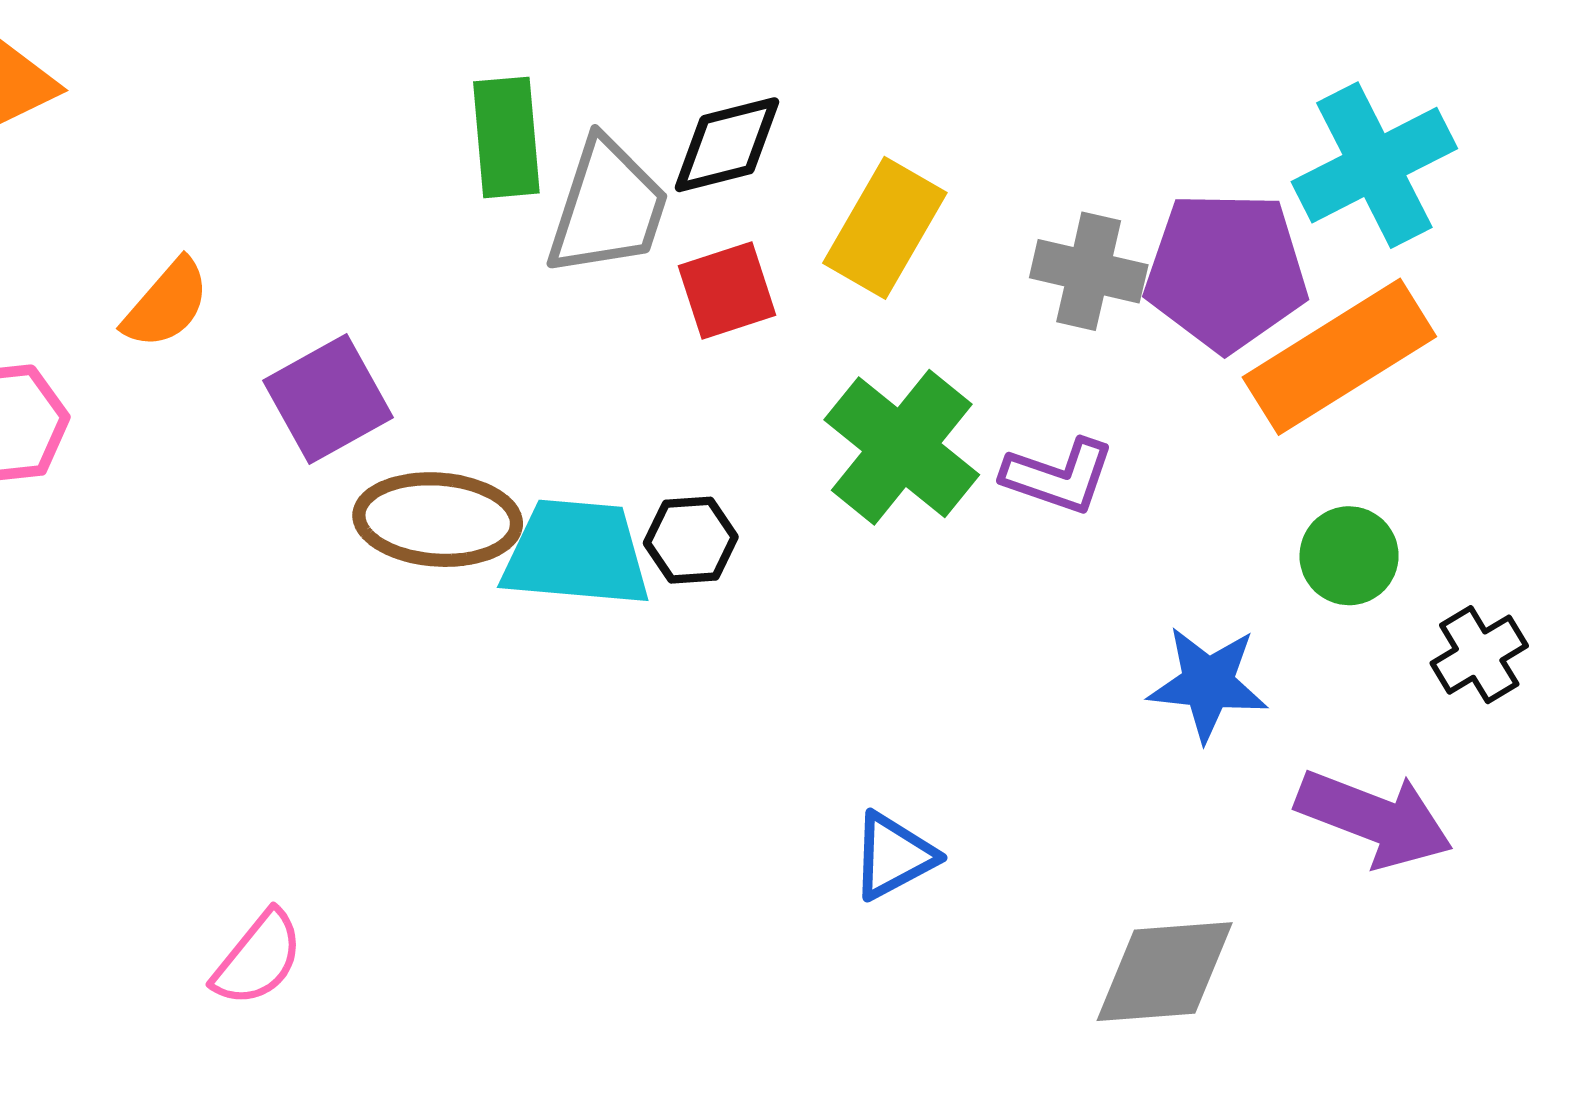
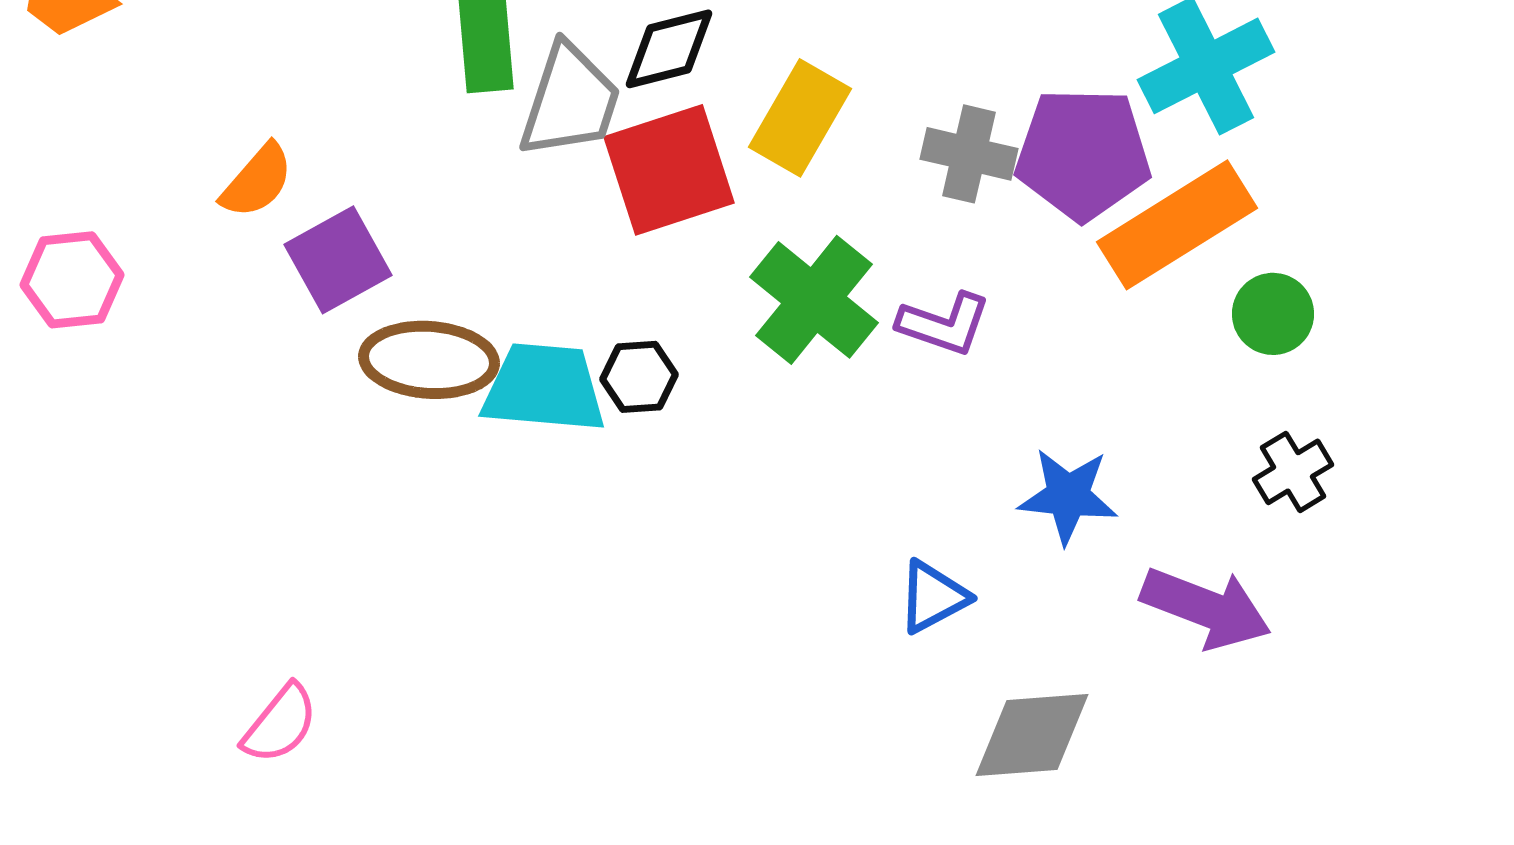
red square: (727, 291) -> (669, 170), size x1.6
orange semicircle: (166, 304) -> (257, 181), moved
green circle: (1349, 556) -> (1273, 314), moved
blue triangle: (893, 856) -> (933, 597), moved

